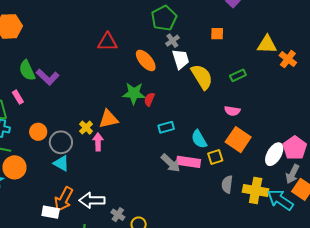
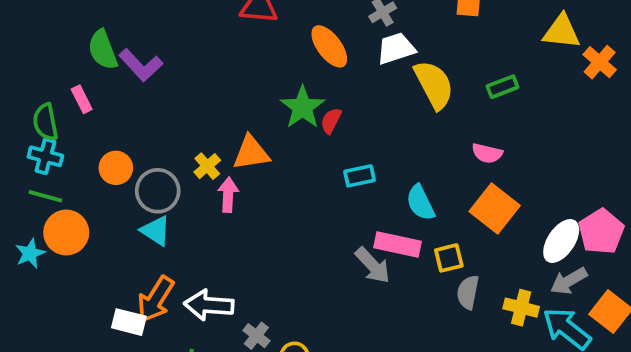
white trapezoid: (181, 59) -> (396, 48), turned -95
green star: (134, 93) -> (303, 107), turned 30
yellow square: (215, 157) -> (449, 258), moved
gray arrow: (171, 163) -> (373, 265), moved
gray arrow: (293, 174) -> (569, 281), moved, turned 30
yellow cross: (256, 190) -> (521, 308), size x0.7

